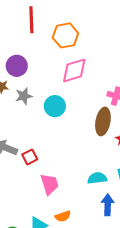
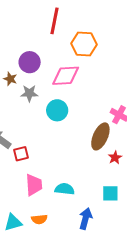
pink diamond: (74, 70) -> (66, 76), moved
cyan semicircle: (97, 178) -> (65, 189), moved

